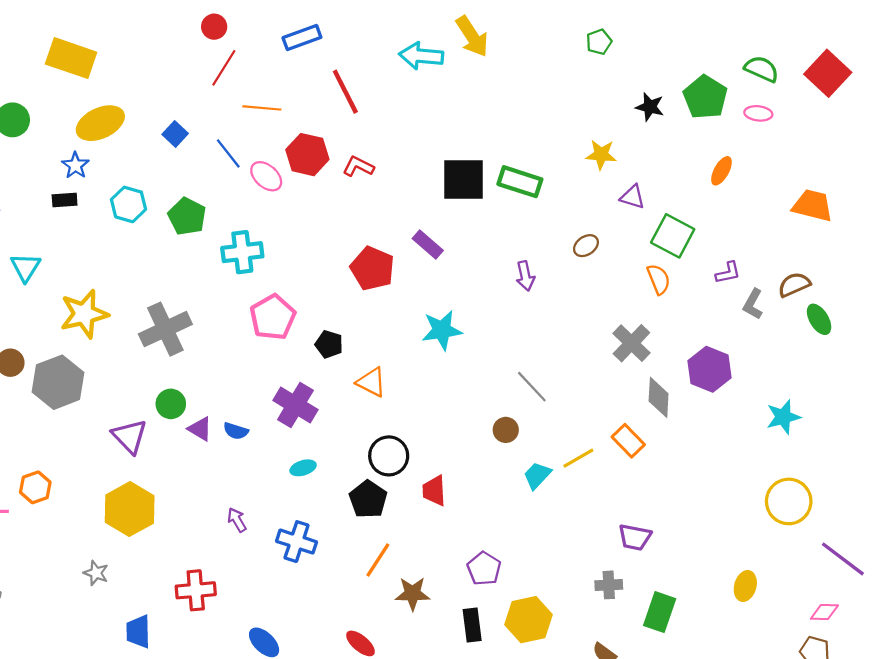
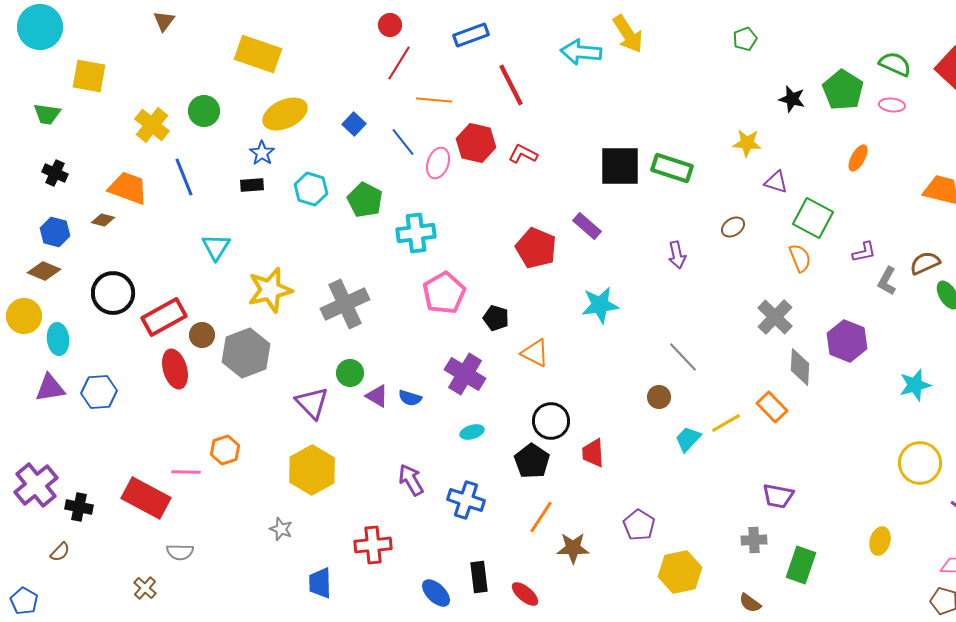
pink ellipse: (266, 176) -> (438, 163), turned 68
purple arrow: (237, 520) -> (411, 480), size x1.4
black rectangle: (472, 625) -> (479, 577), moved

